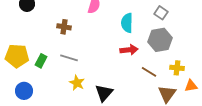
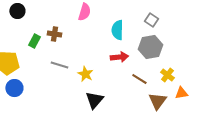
green rectangle: (41, 61) -> (34, 41), moved
yellow cross: (177, 68) -> (167, 75), turned 32
yellow star: (77, 83) -> (85, 74), moved
blue circle: (24, 91) -> (14, 88), moved

